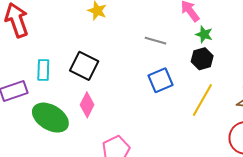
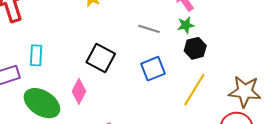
green star: (204, 34) -> (186, 25), moved, turned -30
black square: (84, 66) -> (101, 58), moved

